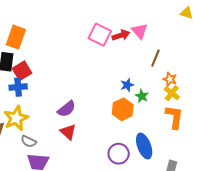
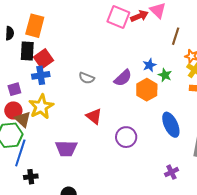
purple semicircle: (67, 109) -> (123, 78), moved
gray semicircle: (29, 141) -> (87, 78), moved
purple circle: (119, 154) -> (126, 137), moved

